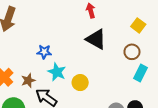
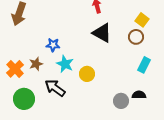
brown circle: (132, 52) -> (136, 37), moved
brown star: (28, 80) -> (36, 64), moved

